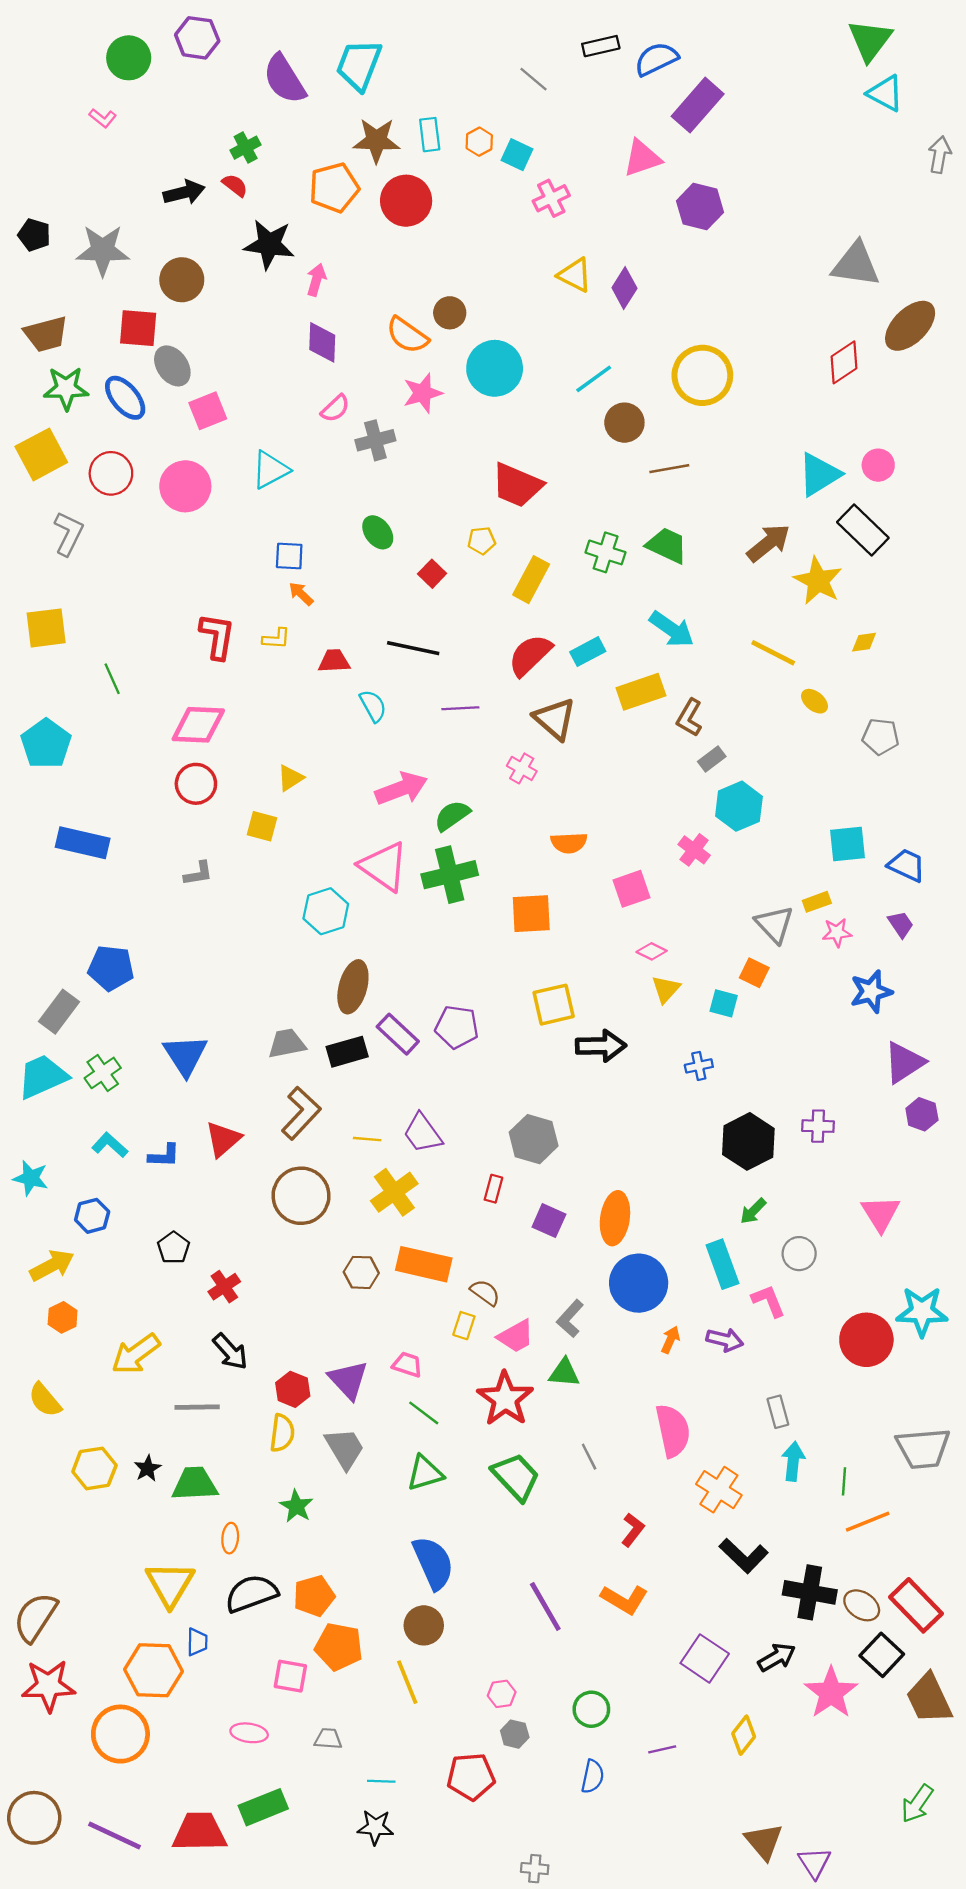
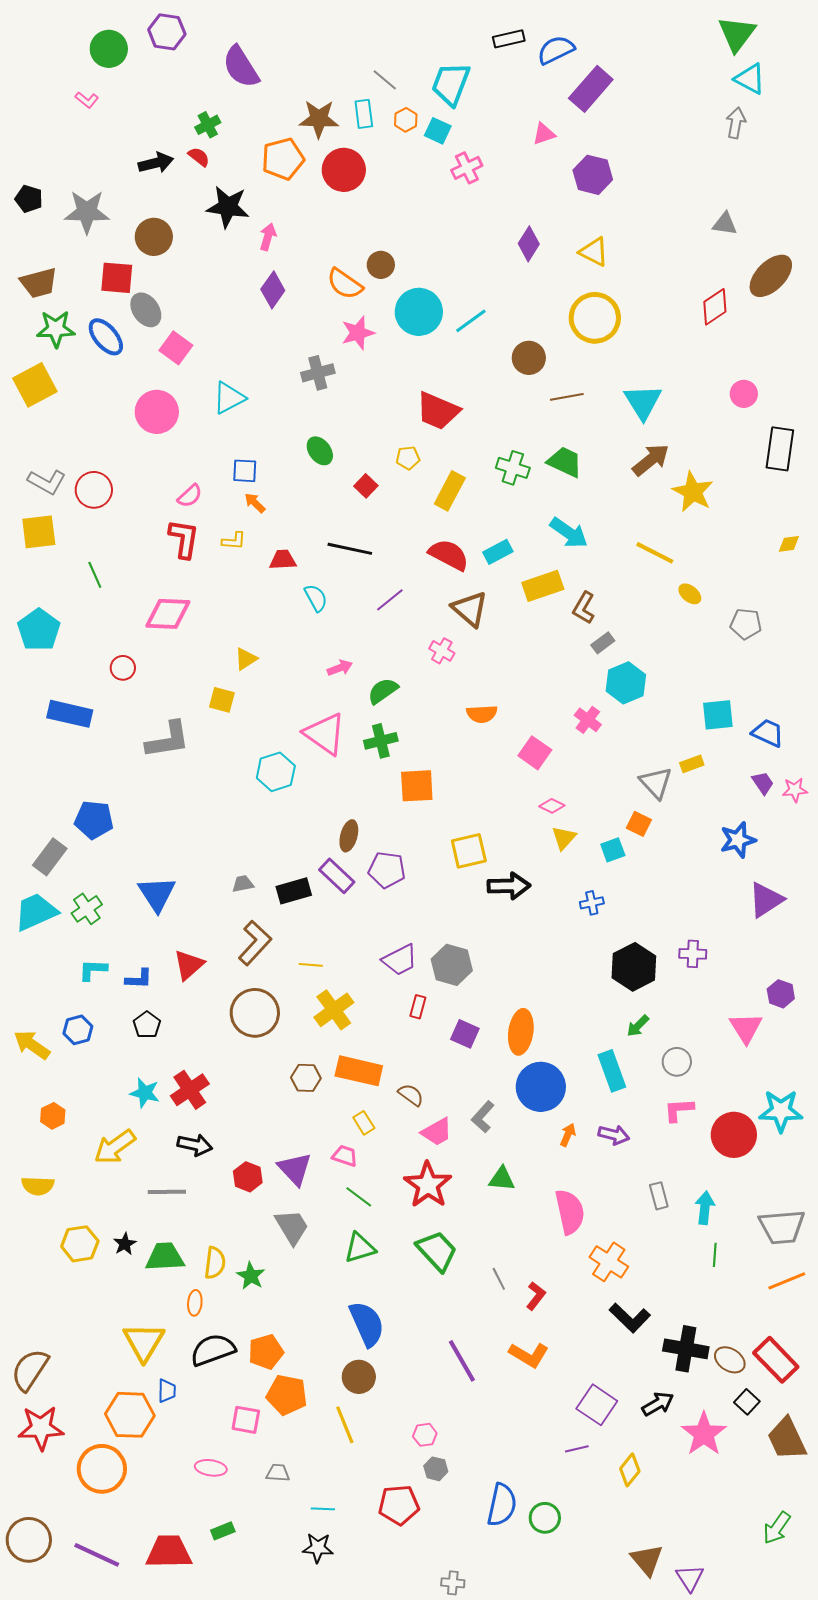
cyan trapezoid: (359, 65) -> (451, 84), moved
gray line: (534, 79) -> (385, 80), moved
gray arrow: (940, 155) -> (736, 123), moved
pink triangle: (642, 158) -> (544, 134), size x0.7
gray triangle: (856, 264) -> (725, 224), size x0.6
yellow triangle: (575, 275) -> (594, 252), moved
purple diamond: (322, 342) -> (273, 290), turned 33
cyan line: (594, 379) -> (471, 321), moved
pink semicircle: (335, 408) -> (190, 496), moved
pink square: (208, 411) -> (176, 348), turned -32
red circle: (111, 473) -> (94, 490), moved
cyan triangle: (819, 475) -> (643, 402), moved, turned -30
black rectangle: (863, 530) -> (780, 449), moved, turned 54
gray L-shape: (68, 534) -> (47, 482), moved, turned 93
yellow diamond: (864, 642) -> (789, 544), moved
red semicircle: (530, 655) -> (449, 555), turned 72
purple line: (460, 708) -> (390, 600), turned -36
red circle: (196, 784) -> (123, 668), moved, size x0.7
pink arrow: (401, 789) -> (340, 668), size x0.6
gray L-shape: (198, 873) -> (168, 740), size x1.8
green cross: (450, 875) -> (381, 741), size x0.7
pink square: (632, 889) -> (535, 753), turned -36
orange square: (531, 914) -> (417, 786), moved
pink star: (837, 933) -> (795, 790), moved
brown ellipse: (353, 987) -> (349, 836), moved, size x0.7
cyan square: (724, 1003) -> (613, 850), turned -35
gray trapezoid: (287, 1043) -> (243, 884), size x0.7
purple hexagon: (922, 1114) -> (781, 994), moved
purple trapezoid: (423, 1133) -> (400, 960), moved, turned -81
cyan L-shape: (110, 1145) -> (93, 970), turned -40
cyan star: (31, 1178) -> (145, 1093), moved
black pentagon: (174, 1248) -> (147, 1025), moved
yellow arrow: (52, 1265) -> (32, 1045), moved, turned -117
red cross: (224, 1287) -> (190, 1090), size x1.4
pink L-shape: (768, 1301) -> (679, 1110), moved, turned -72
yellow rectangle: (464, 1326) -> (364, 1123), moved, turned -50
black arrow: (230, 1352) -> (195, 1145), turned -36
green triangle: (564, 1373) -> (502, 1179), moved
yellow semicircle: (45, 1400) -> (38, 1186), turned -48
yellow semicircle: (282, 1433) -> (215, 1263), moved
gray line: (589, 1457) -> (499, 1279), moved
cyan arrow: (793, 1461) -> (705, 1208), moved
orange line: (868, 1522) -> (787, 1281), moved
black square: (882, 1655) -> (747, 1402), size x0.7
green circle: (591, 1709) -> (545, 1518), moved
purple line: (662, 1749) -> (577, 1449), moved
blue semicircle: (593, 1777) -> (502, 1505), size x1.5
green rectangle: (263, 1807) -> (223, 1531), size x0.6

